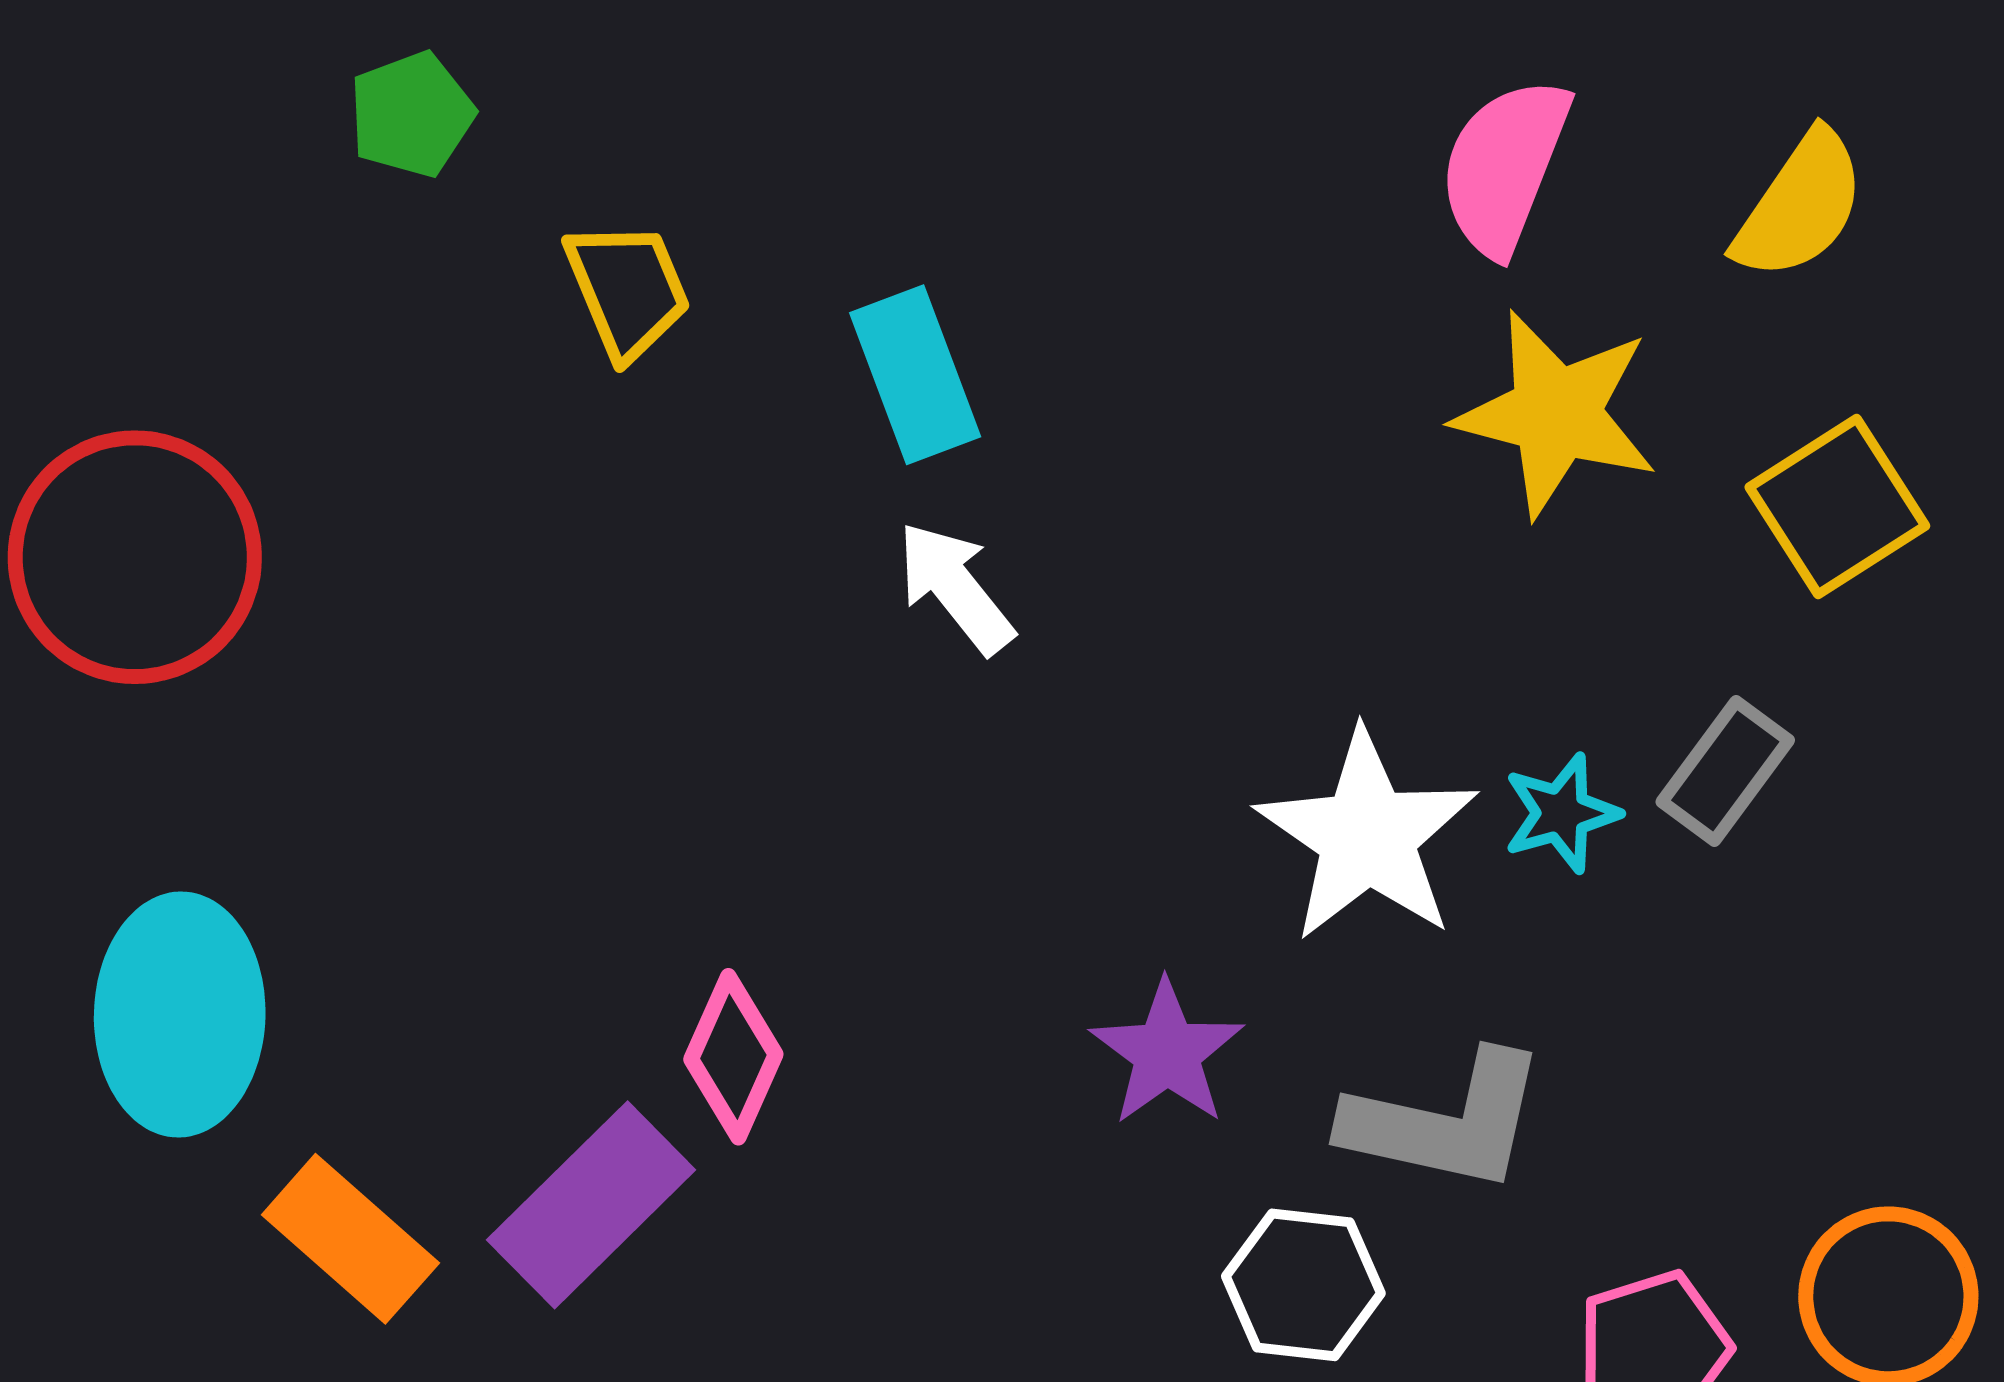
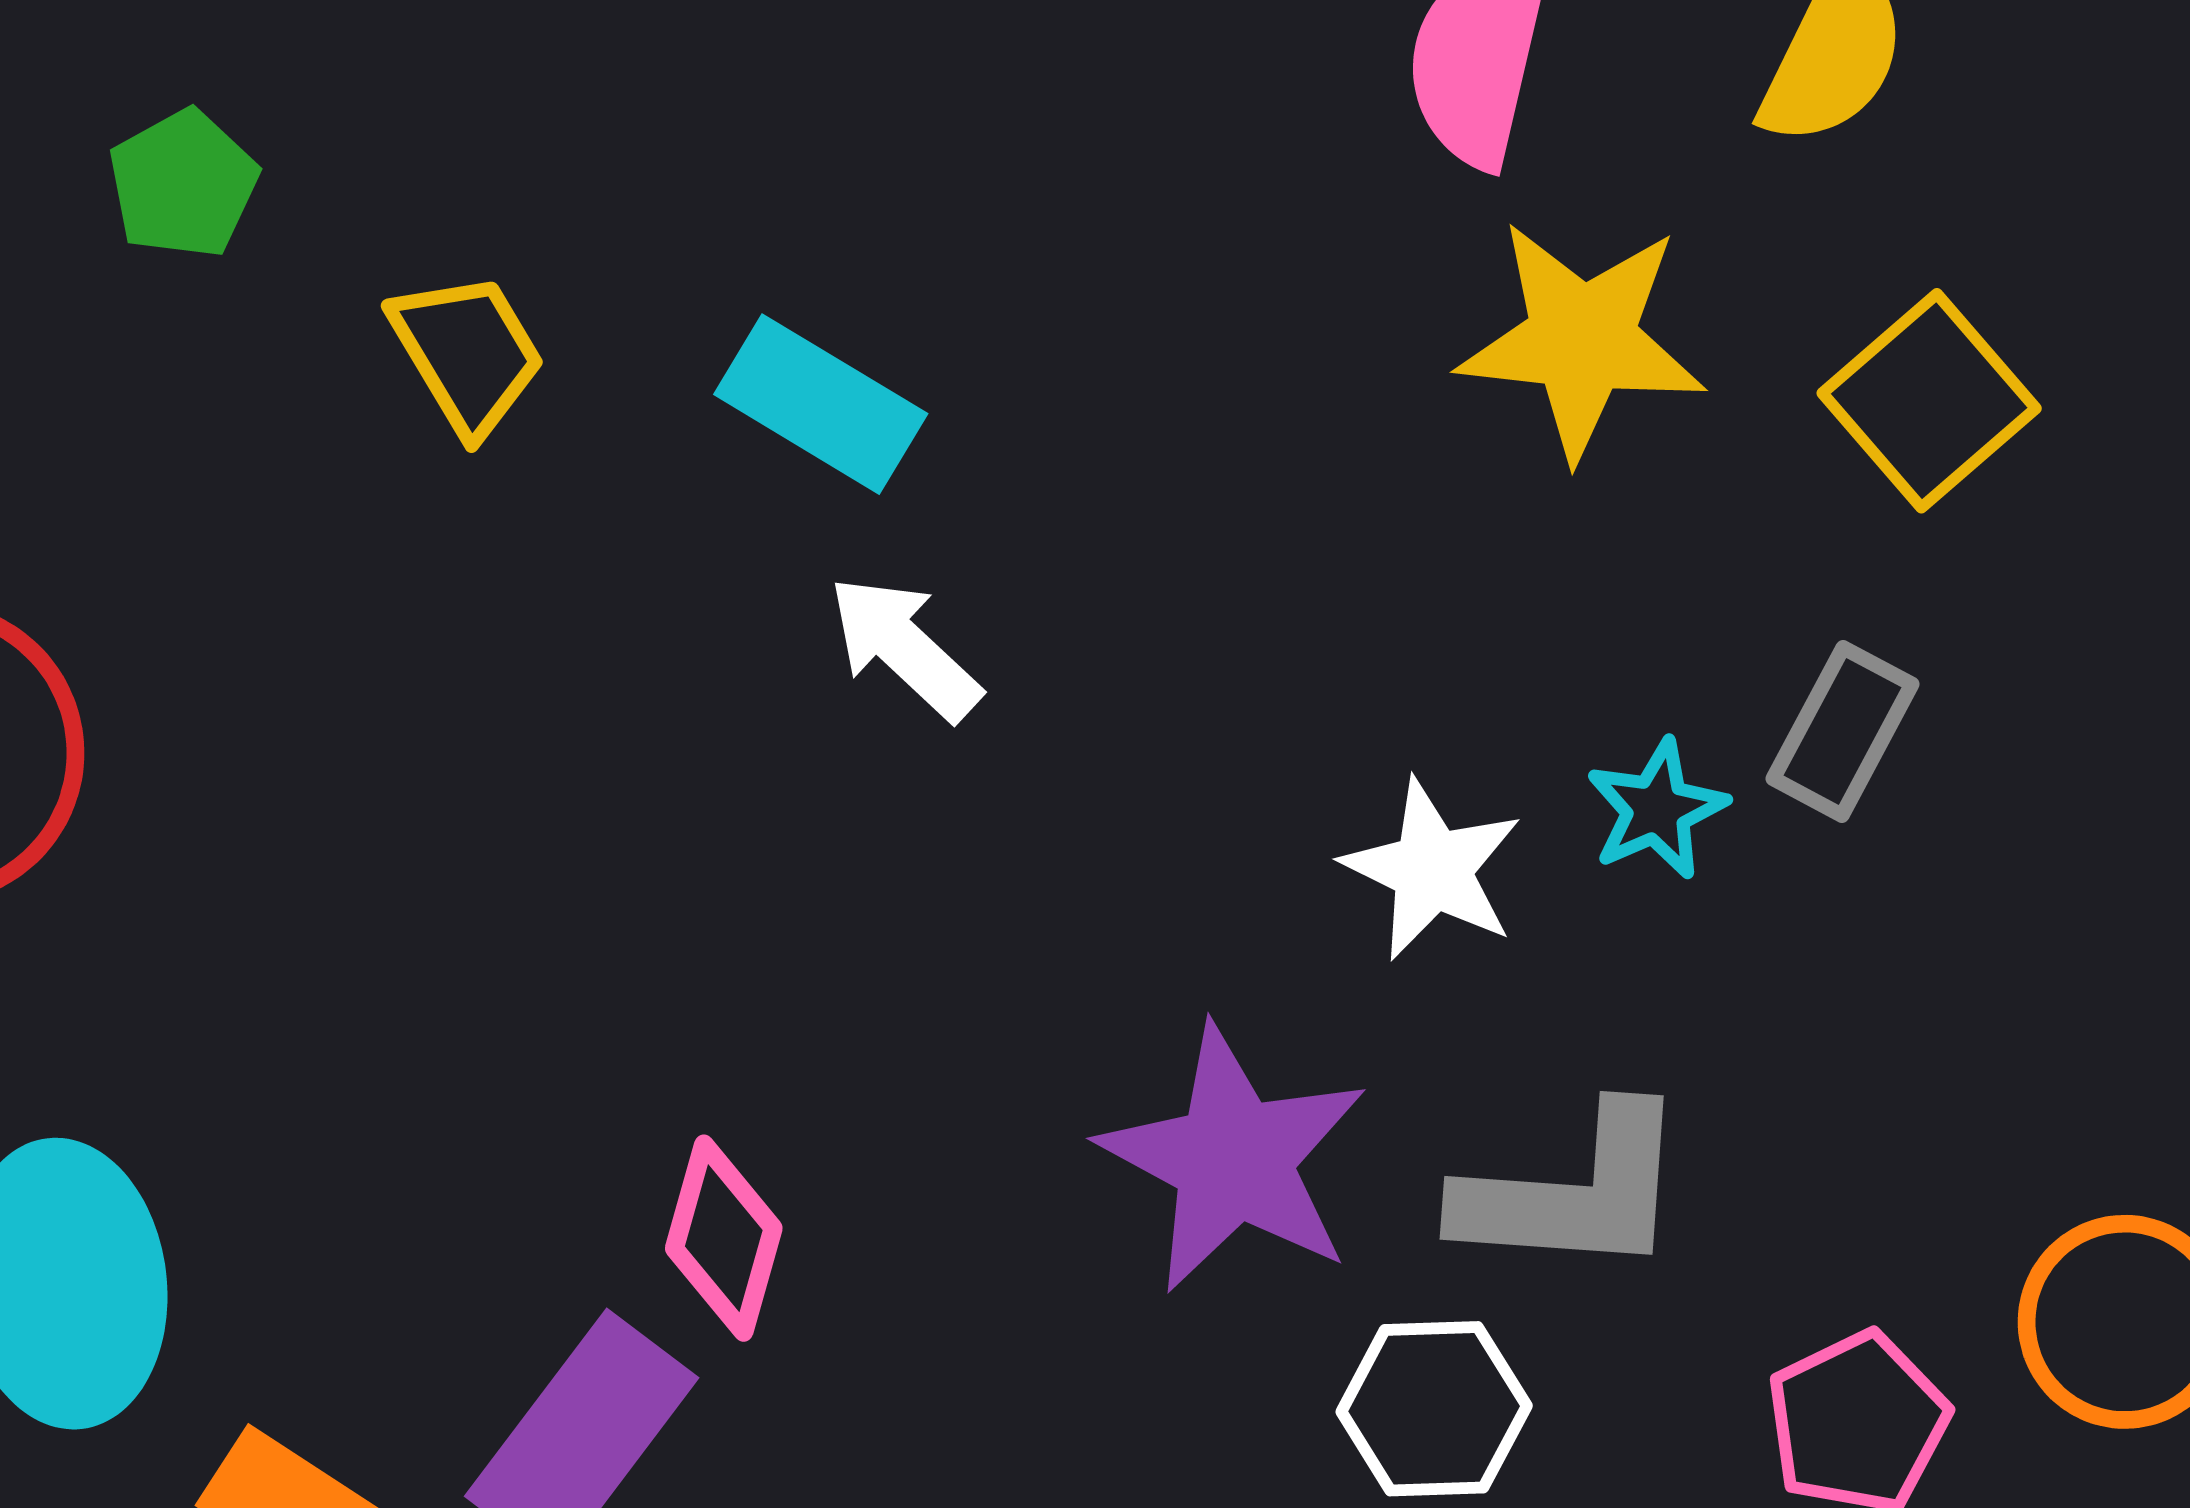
cyan rectangle: (915, 375) -> (821, 404), turned -30
white star: (1367, 836) -> (1432, 870), size x0.7
purple star: (1167, 1053) -> (1234, 1159), size x1.5

